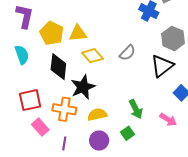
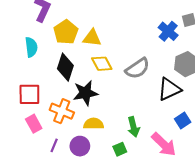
gray semicircle: (127, 53) -> (137, 68), size x1.4
pink arrow: (168, 120) -> (164, 144), size x1.5
purple circle: (99, 140) -> (80, 146), moved

